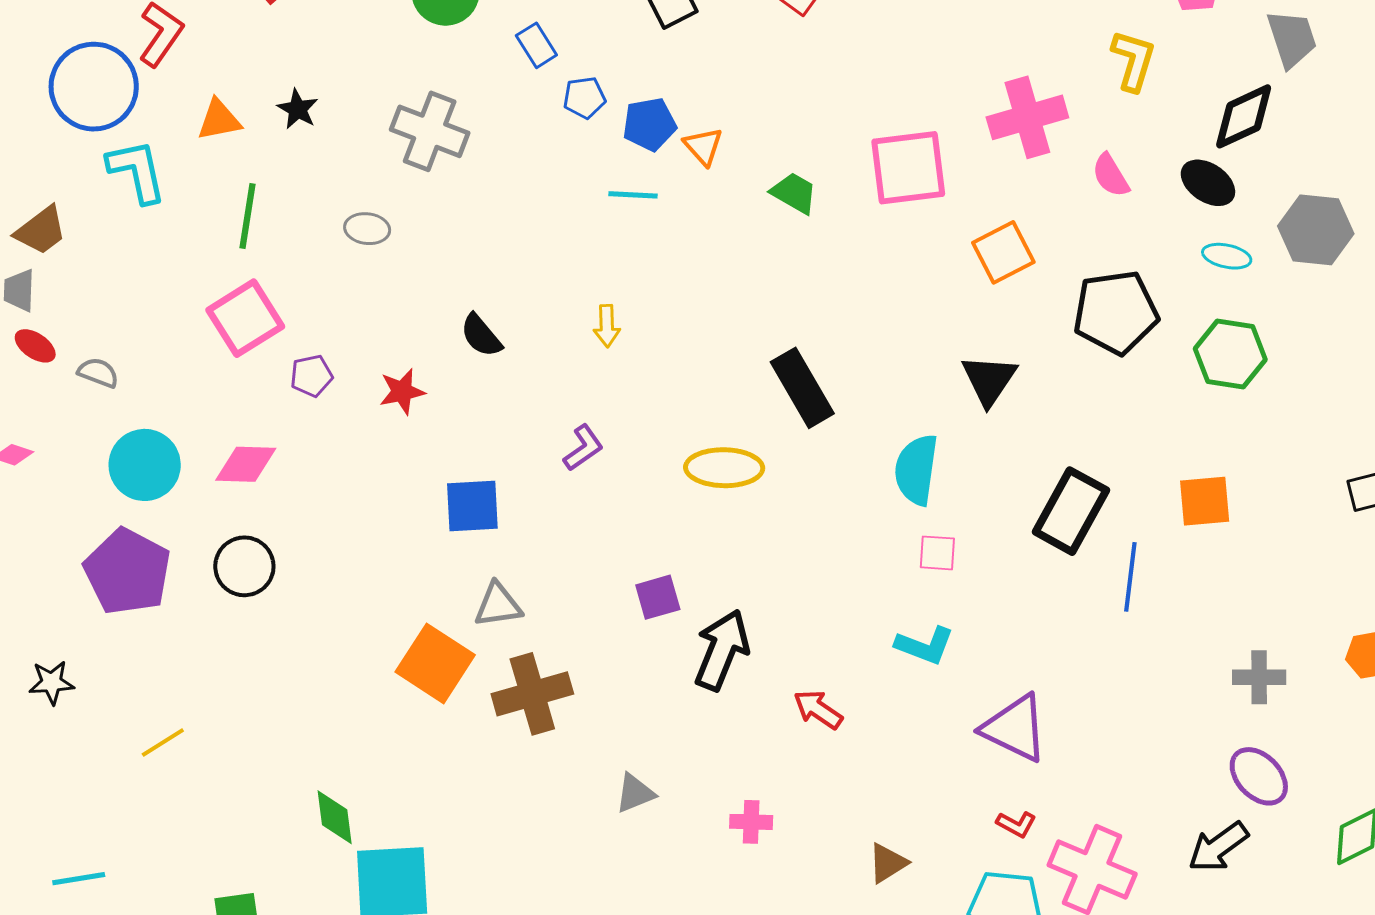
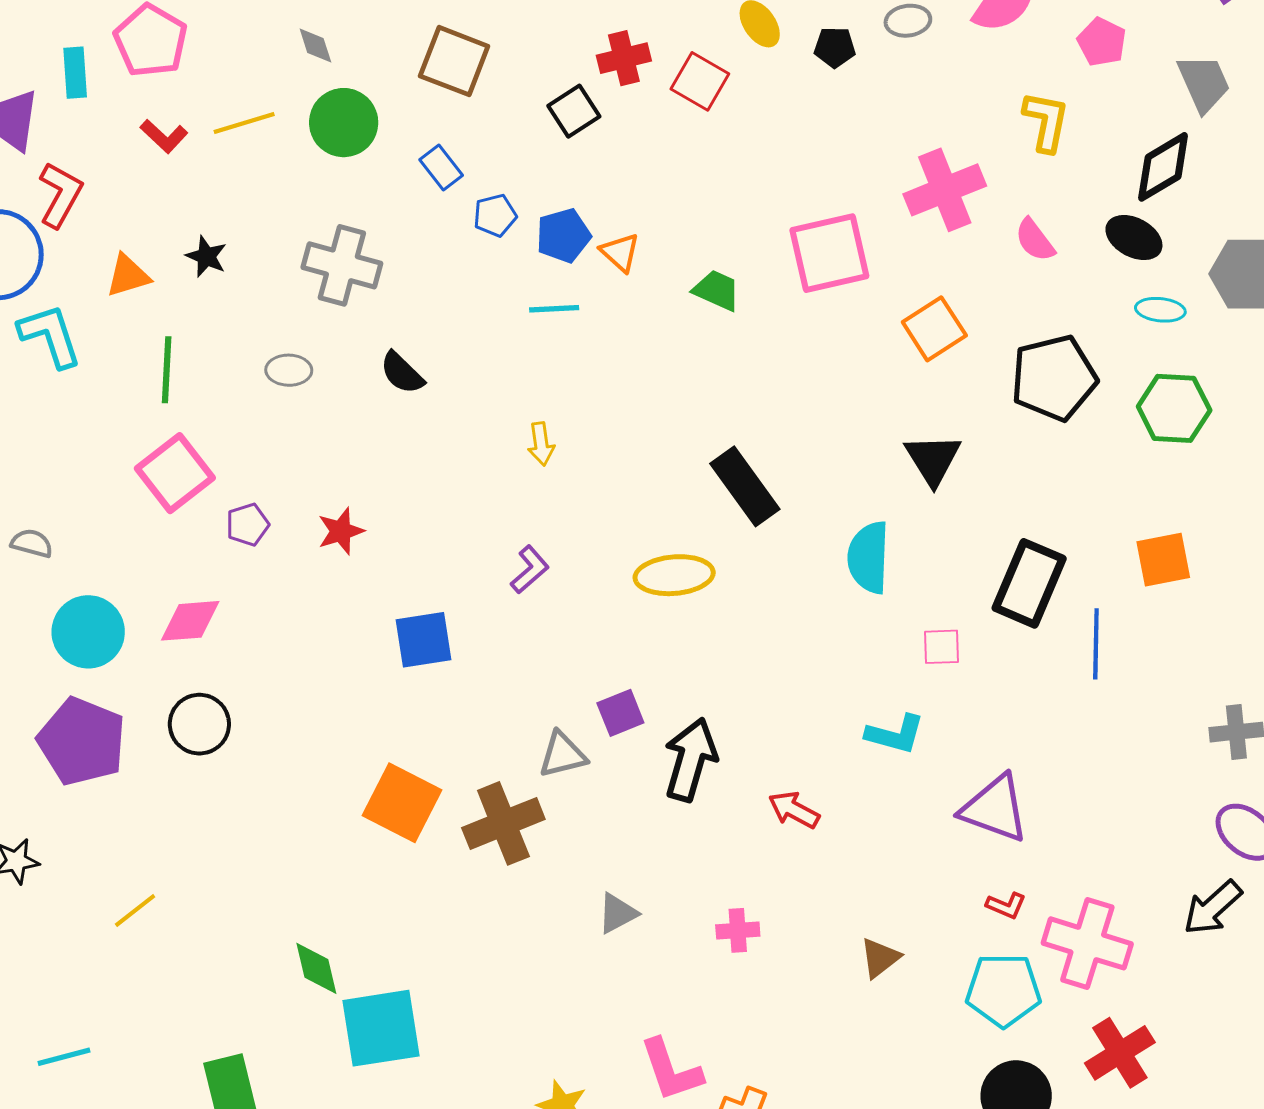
black semicircle: (481, 336) -> (402, 373), moved
pink square: (937, 553) -> (941, 647), moved
gray triangle: (498, 605) -> (563, 755), moved

